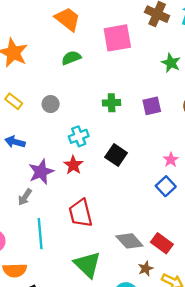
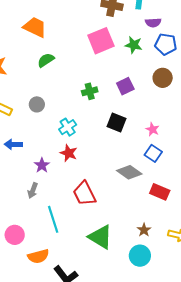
pink square: (117, 38) -> (101, 41), moved
black square: (116, 155) -> (116, 122), moved
purple star: (41, 172) -> (42, 165), size x0.7
gray diamond: (129, 241) -> (129, 172), moved
red rectangle: (162, 243) -> (160, 192), moved
brown star: (146, 269) -> (144, 230), moved

